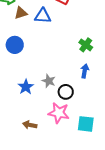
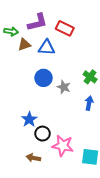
blue circle: (15, 45) -> (44, 78), moved
gray star: (49, 81) -> (64, 87), moved
black circle: (66, 92) -> (42, 134), moved

